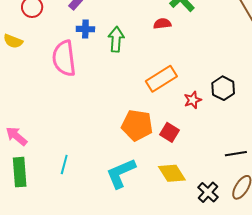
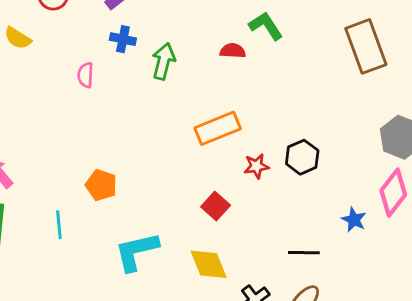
pink semicircle: (64, 58) -> (85, 75), size x0.5
orange pentagon: (137, 125) -> (101, 185), moved, size x0.7
cyan line: (64, 164) -> (59, 225), turned -30

